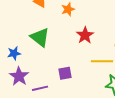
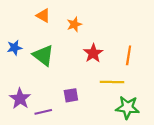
blue star: (14, 53) -> (14, 48), moved

